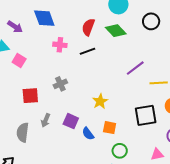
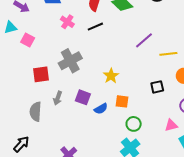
pink cross: (60, 45) -> (67, 22), turned 32
gray cross: (60, 84) -> (70, 61), size x1.6
black square: (146, 115) -> (157, 87), size x0.6
blue semicircle: (88, 134) -> (101, 109), turned -80

